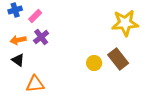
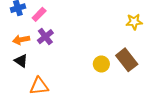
yellow star: (125, 23) -> (134, 22), size x0.6

